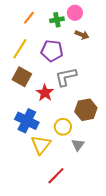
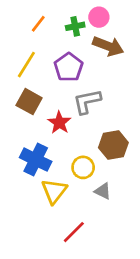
brown arrow: (82, 35) -> (108, 46), size x1.6
purple pentagon: (52, 51) -> (69, 67), turned 30
gray triangle: (78, 145) -> (103, 191), turned -40

